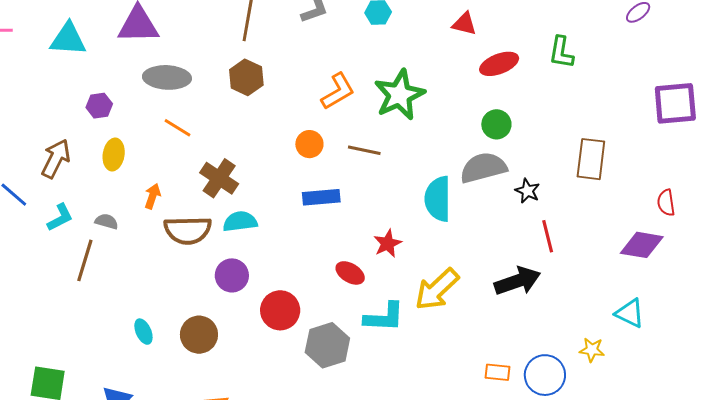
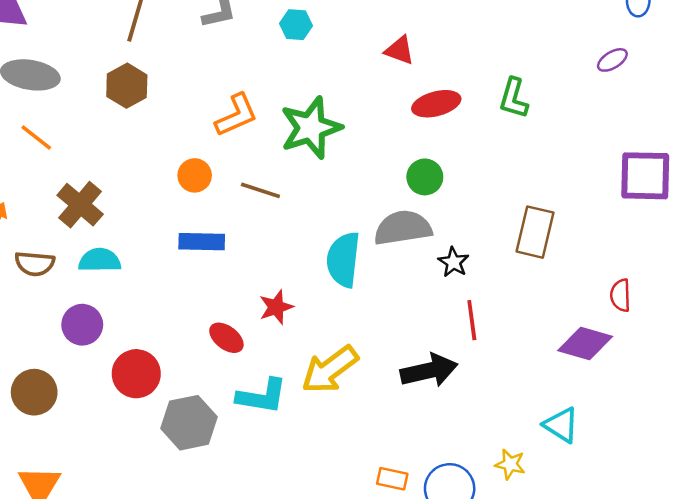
brown semicircle: (188, 230) -> (35, 264), size x0.7

